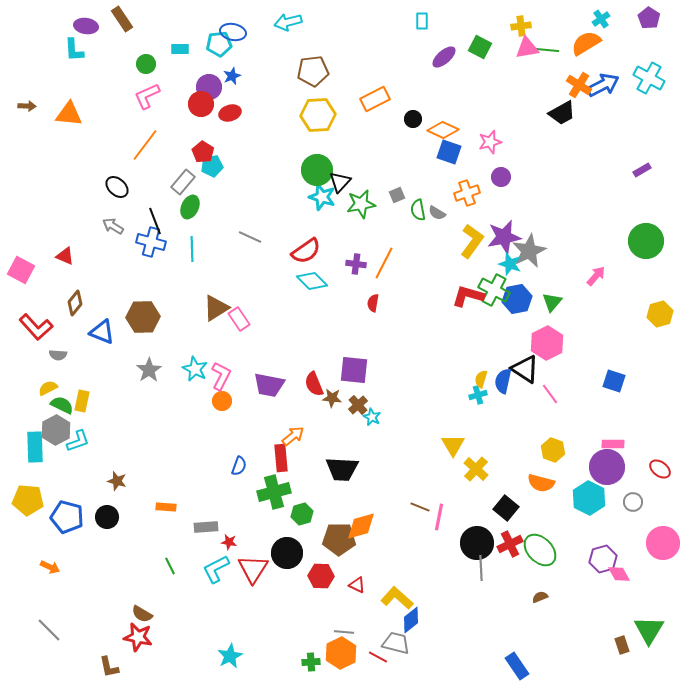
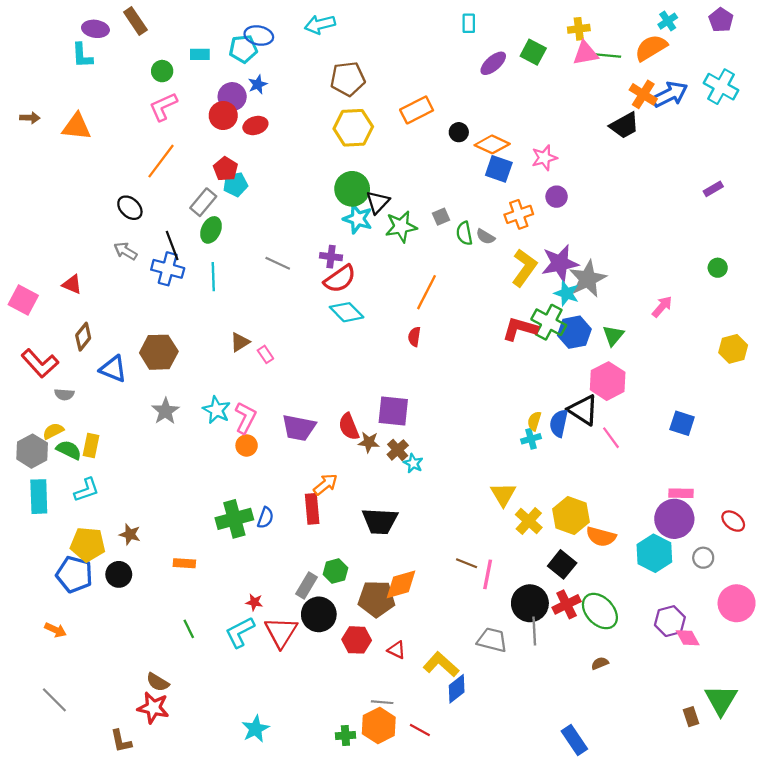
green circle: (646, 241) -> (718, 268), size x0.5
purple cross: (356, 264) -> (331, 257), moved
brown triangle: (216, 308) -> (240, 342), size x0.7
pink rectangle: (239, 319) -> (265, 354), size x0.7
gray hexagon: (56, 430) -> (32, 451), moved
yellow hexagon: (553, 450) -> (571, 515), moved, size x1.4
green cross: (274, 492) -> (234, 519), moved
yellow pentagon: (28, 500) -> (88, 544), moved
gray rectangle: (206, 527) -> (307, 585), moved, turned -55
gray trapezoid: (396, 643) -> (492, 640), moved

